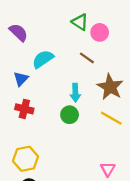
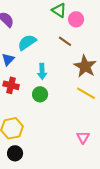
cyan arrow: (75, 93) -> (42, 71), moved
green circle: (70, 115) -> (40, 94), moved

